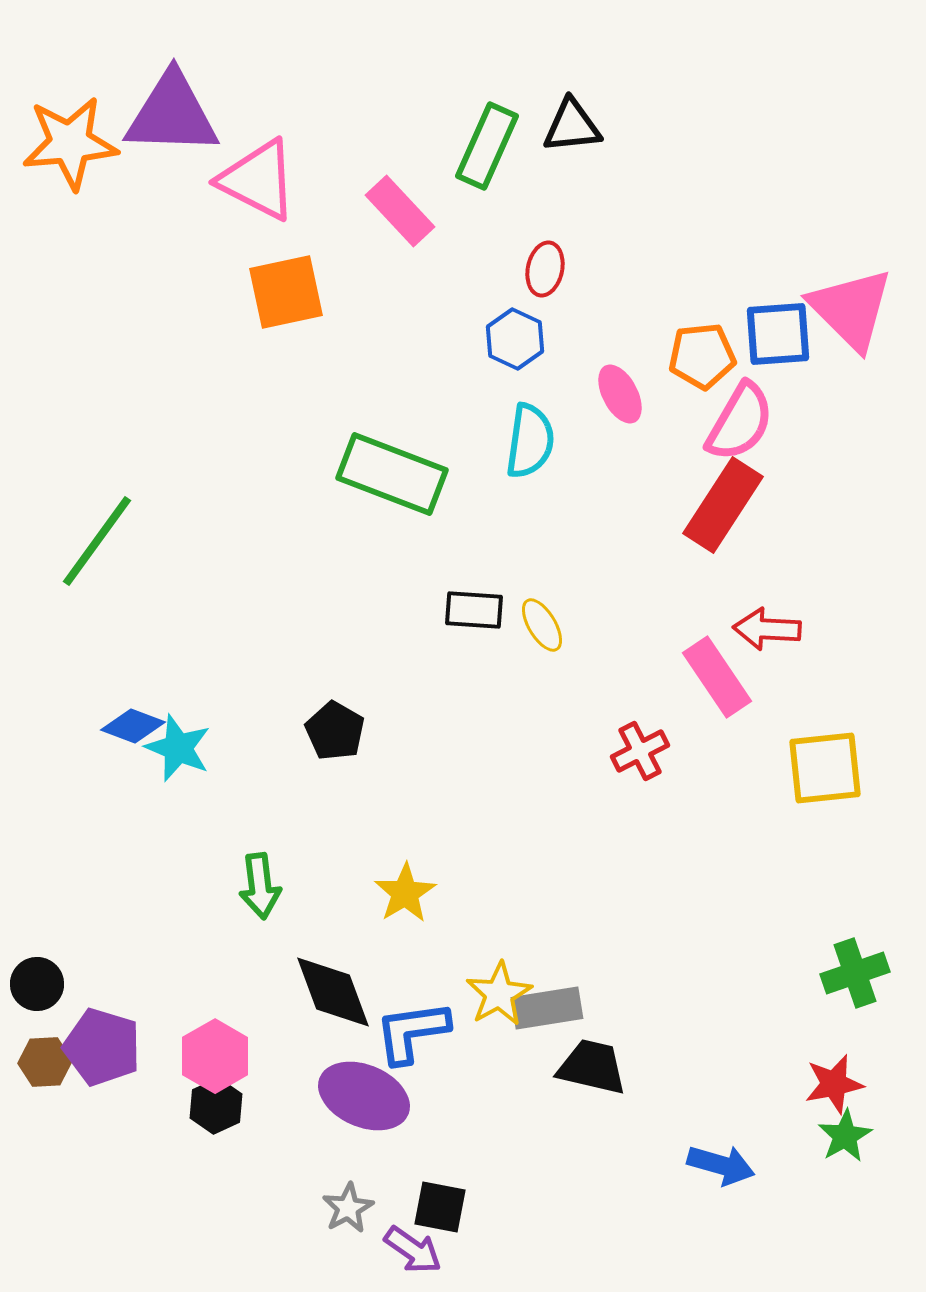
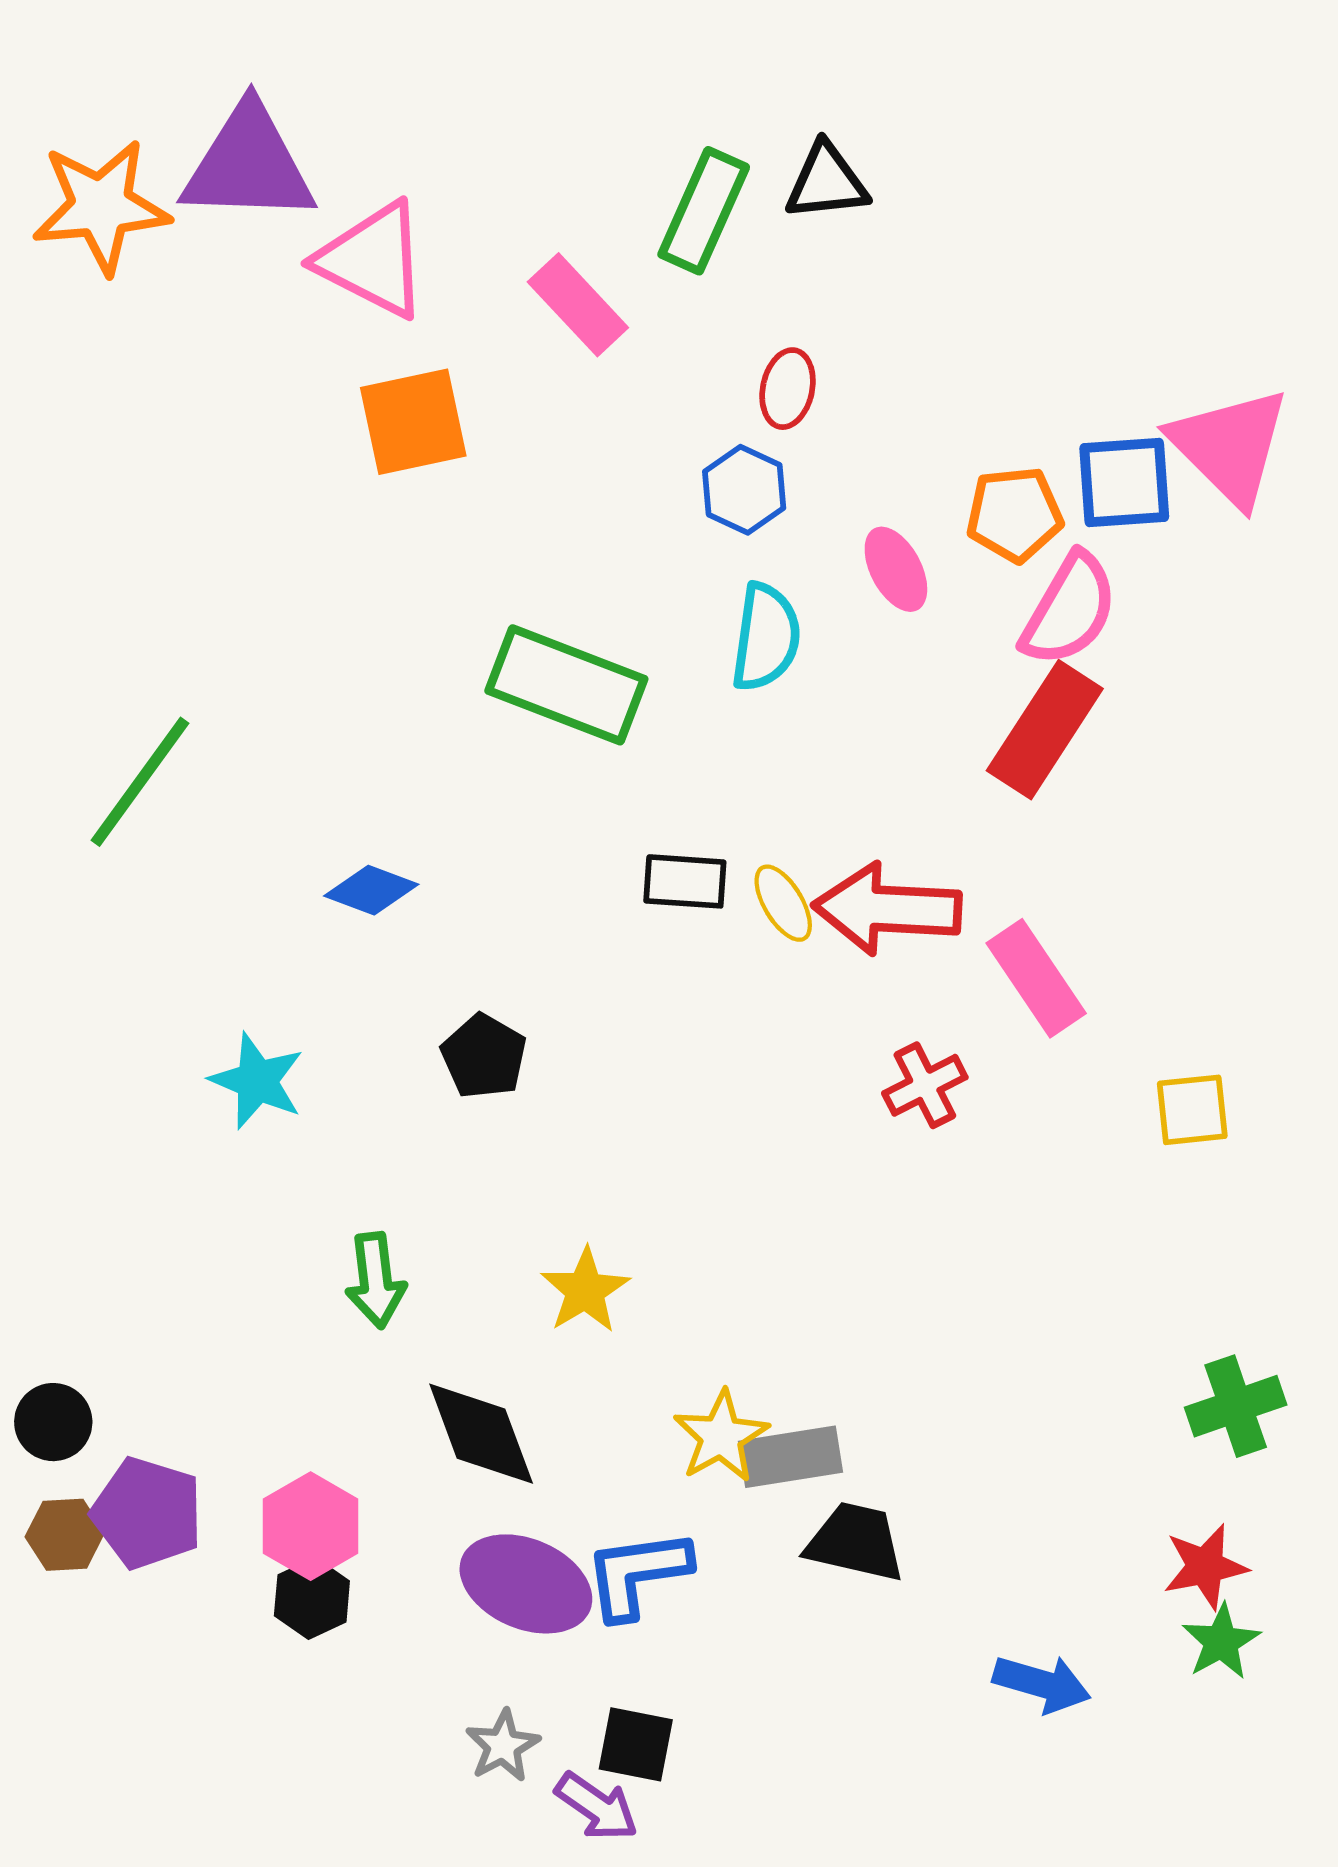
red arrow: (767, 629) -> (887, 909), moved, size x1.5
blue diamond: (133, 726) -> (371, 890), moved
yellow square: (825, 768) -> (1192, 1110), size x0.7
blue L-shape: (412, 1032) -> (637, 1574), moved

